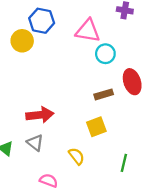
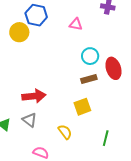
pink triangle: (88, 31) -> (76, 24), size x0.6
cyan circle: (105, 54) -> (90, 56), moved

